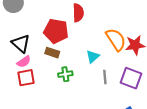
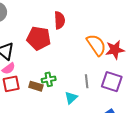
brown rectangle: (52, 53) -> (36, 86), moved
cyan triangle: (93, 57) -> (71, 98), moved

